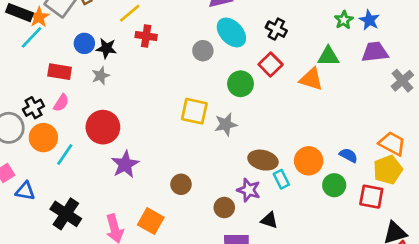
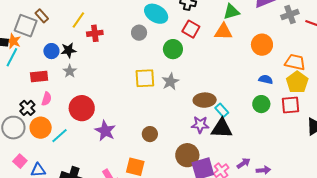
gray cross: (402, 81) -> (290, 14), turned 36
cyan line: (65, 155) -> (60, 136), turned 30
orange circle: (309, 161) -> (262, 45), moved
brown circle: (224, 208) -> (187, 155), moved, size x1.5
black triangle: (269, 220) -> (222, 128), moved, size x1.6

